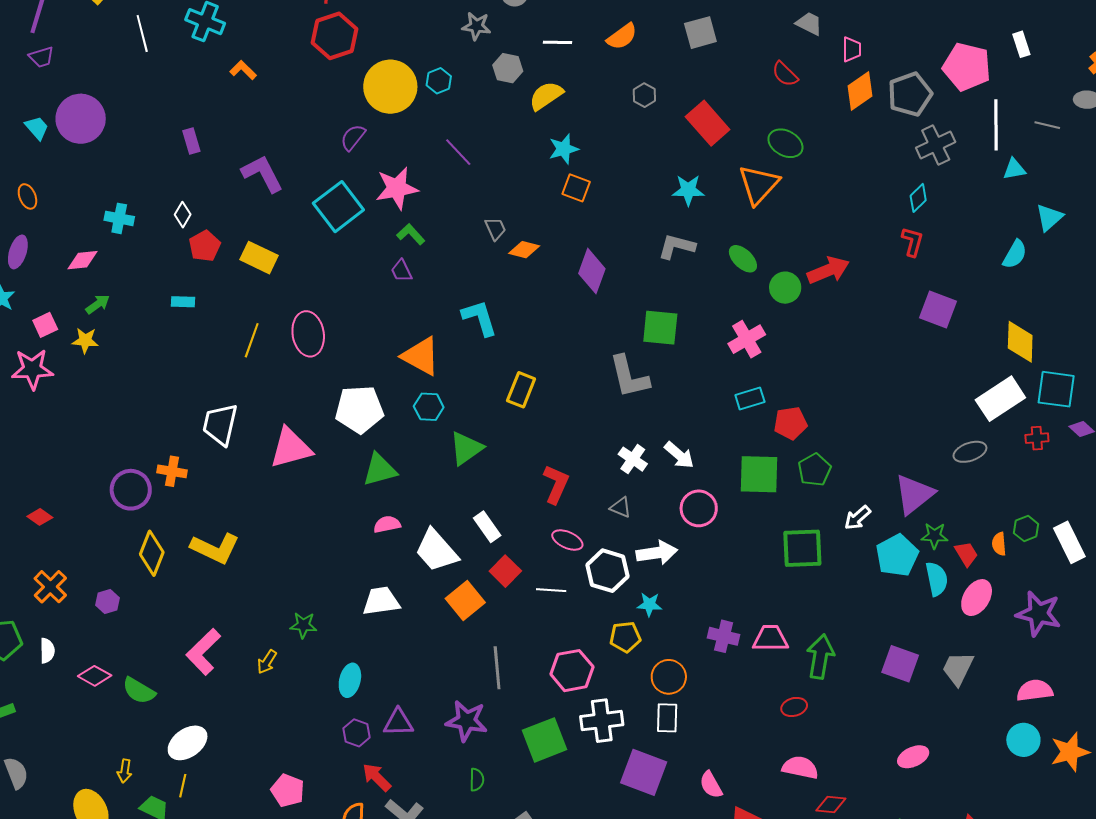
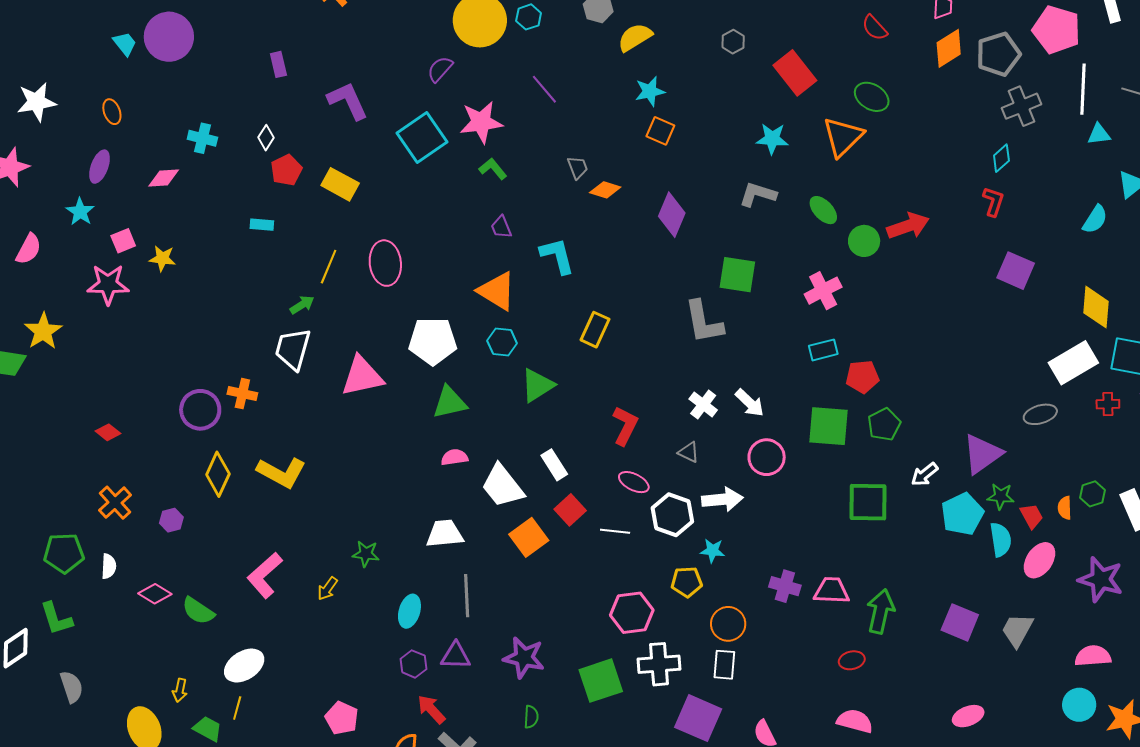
purple trapezoid: (401, 271) -> (501, 227), moved
green arrow: (98, 304) -> (302, 305), moved
gray line: (497, 668) -> (467, 596), moved

